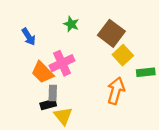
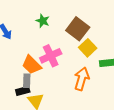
pink cross: (62, 63) -> (51, 56), moved
orange trapezoid: (42, 72) -> (32, 65), moved

